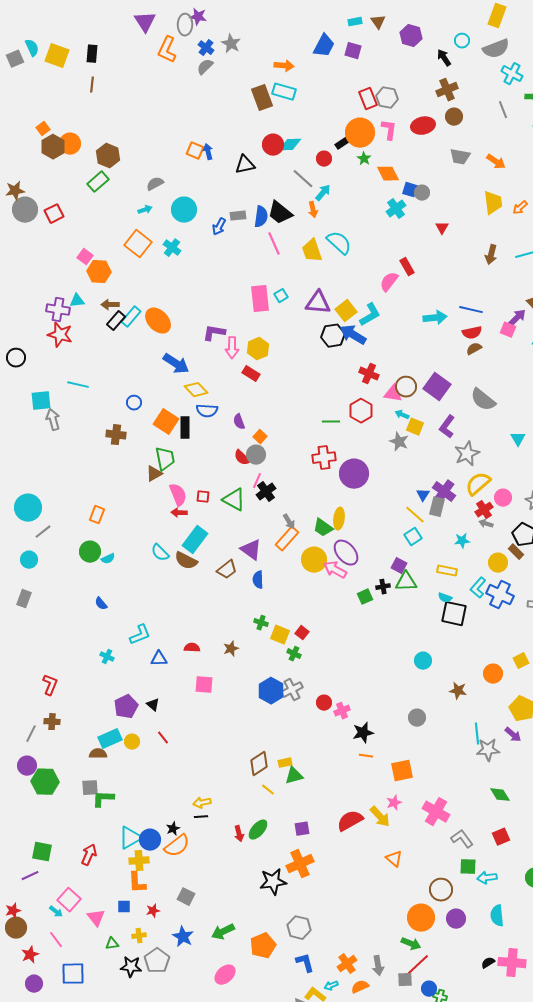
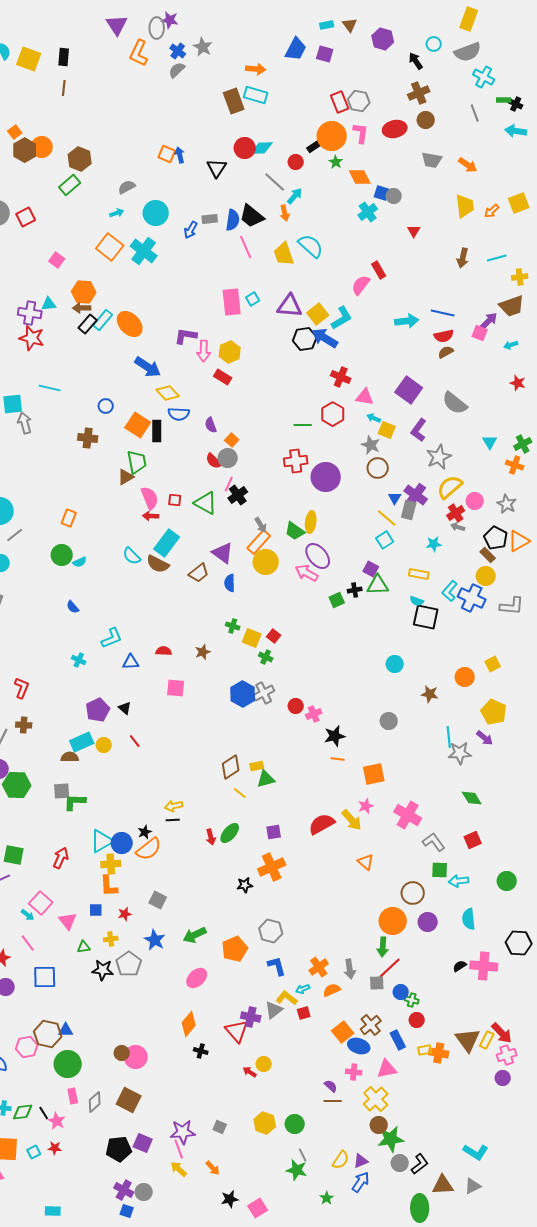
black triangle: (245, 165) -> (217, 168), turned -45
cyan cross: (172, 248) -> (144, 251), size x1.5
orange hexagon: (99, 272) -> (84, 292), moved
brown circle: (406, 387) -> (378, 468), moved
yellow circle: (314, 560) -> (266, 562), moved
yellow circle: (498, 563) -> (486, 576), moved
black star: (273, 882) -> (245, 885), size x0.6
green arrow: (411, 944) -> (383, 947), turned 72

